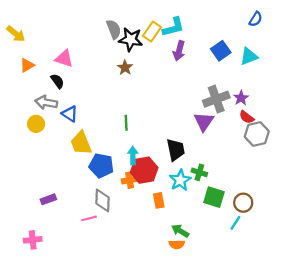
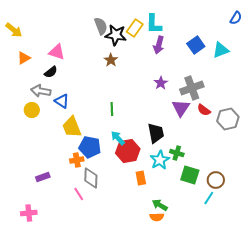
blue semicircle: (256, 19) -> (236, 18), moved
cyan L-shape: (173, 27) -> (154, 24), turned 105
black semicircle: (57, 81) -> (51, 72), turned 88
purple star: (241, 98) -> (161, 83), moved
red semicircle: (247, 117) -> (204, 110), moved
cyan arrow: (133, 155) -> (118, 138), turned -42
orange cross: (130, 180) -> (77, 160), moved
pink line: (89, 218) -> (79, 194), turned 72

